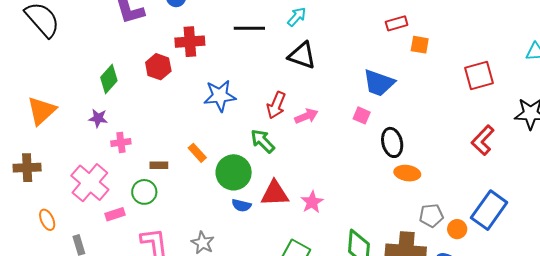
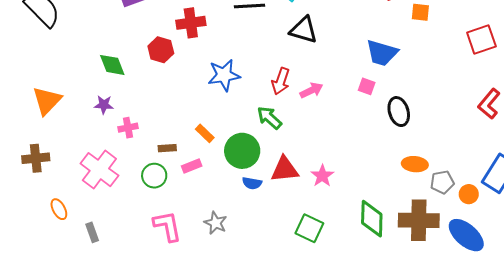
green diamond: (109, 79) -> (112, 65), turned -60
orange ellipse: (407, 173) -> (415, 164), moved
pink rectangle: (115, 214) -> (192, 166), moved

